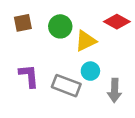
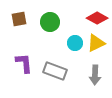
yellow triangle: (86, 41) -> (96, 43), moved
cyan circle: (90, 71) -> (75, 43), moved

